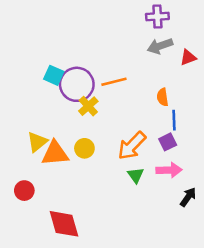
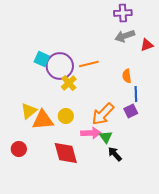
pink arrow: (169, 170) -> (91, 133), moved
black arrow: (188, 197) -> (115, 154), moved, turned -77
red diamond: (64, 224) -> (66, 153), moved

